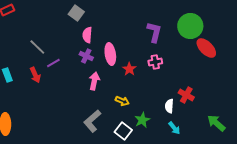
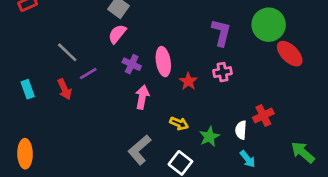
pink semicircle: (87, 35) -> (117, 34), moved, turned 35
red cross: (186, 95) -> (263, 116), turned 35
green star: (142, 120) -> (209, 137), moved

